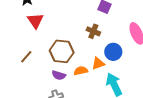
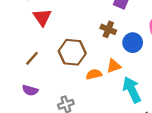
blue circle: (113, 52) -> (133, 43), moved
purple semicircle: (59, 75) -> (30, 90), moved

